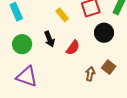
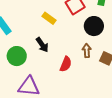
red semicircle: (73, 48) -> (66, 64), moved
brown arrow: (90, 74) -> (87, 51), moved

